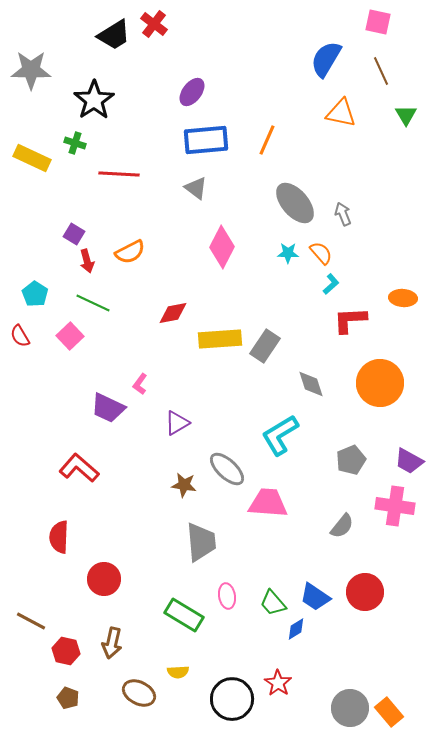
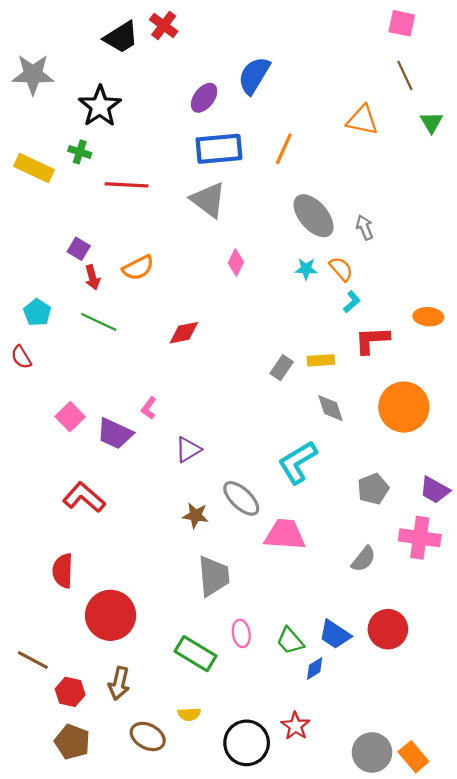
blue semicircle: (326, 59) -> (254, 75), moved
gray triangle: (196, 188) -> (208, 200), size x1.5
pink diamond: (222, 247) -> (236, 262), size x0.6
pink square: (70, 336) -> (70, 417), moved
yellow rectangle: (220, 339) -> (321, 360), moved, size x0.6
gray rectangle: (265, 346) -> (282, 368), size x0.7
red circle: (104, 579) -> (111, 615), size x1.4
brown pentagon: (68, 698) -> (72, 742), size x1.5

